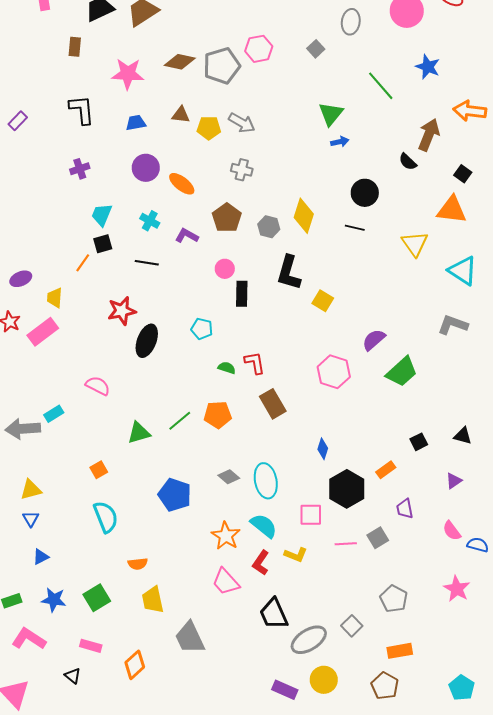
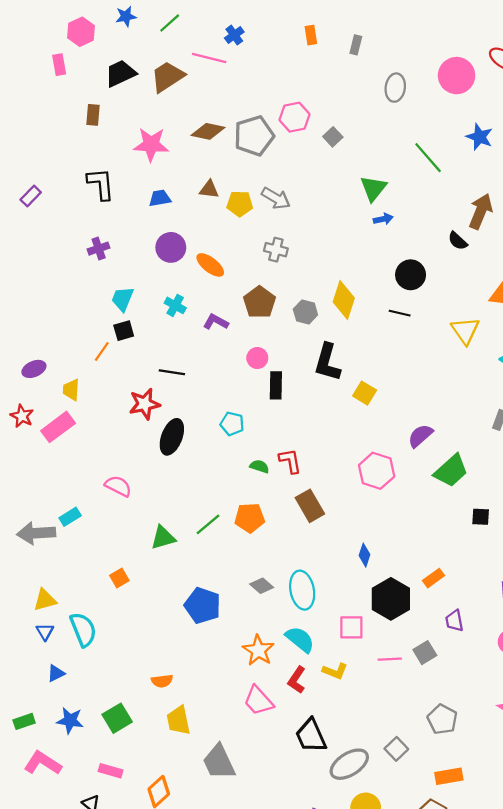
gray square: (316, 49) -> (333, 137), moved
black line: (147, 263) -> (172, 372), moved
black square: (419, 442) -> (481, 517), moved, turned 30
cyan semicircle: (106, 517) -> (83, 630), moved

